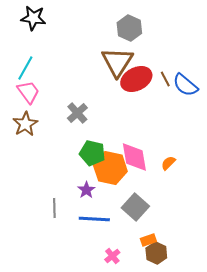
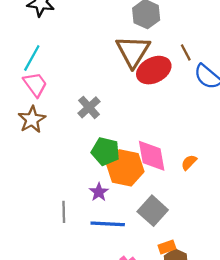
brown line: (165, 79) -> (186, 52), moved

